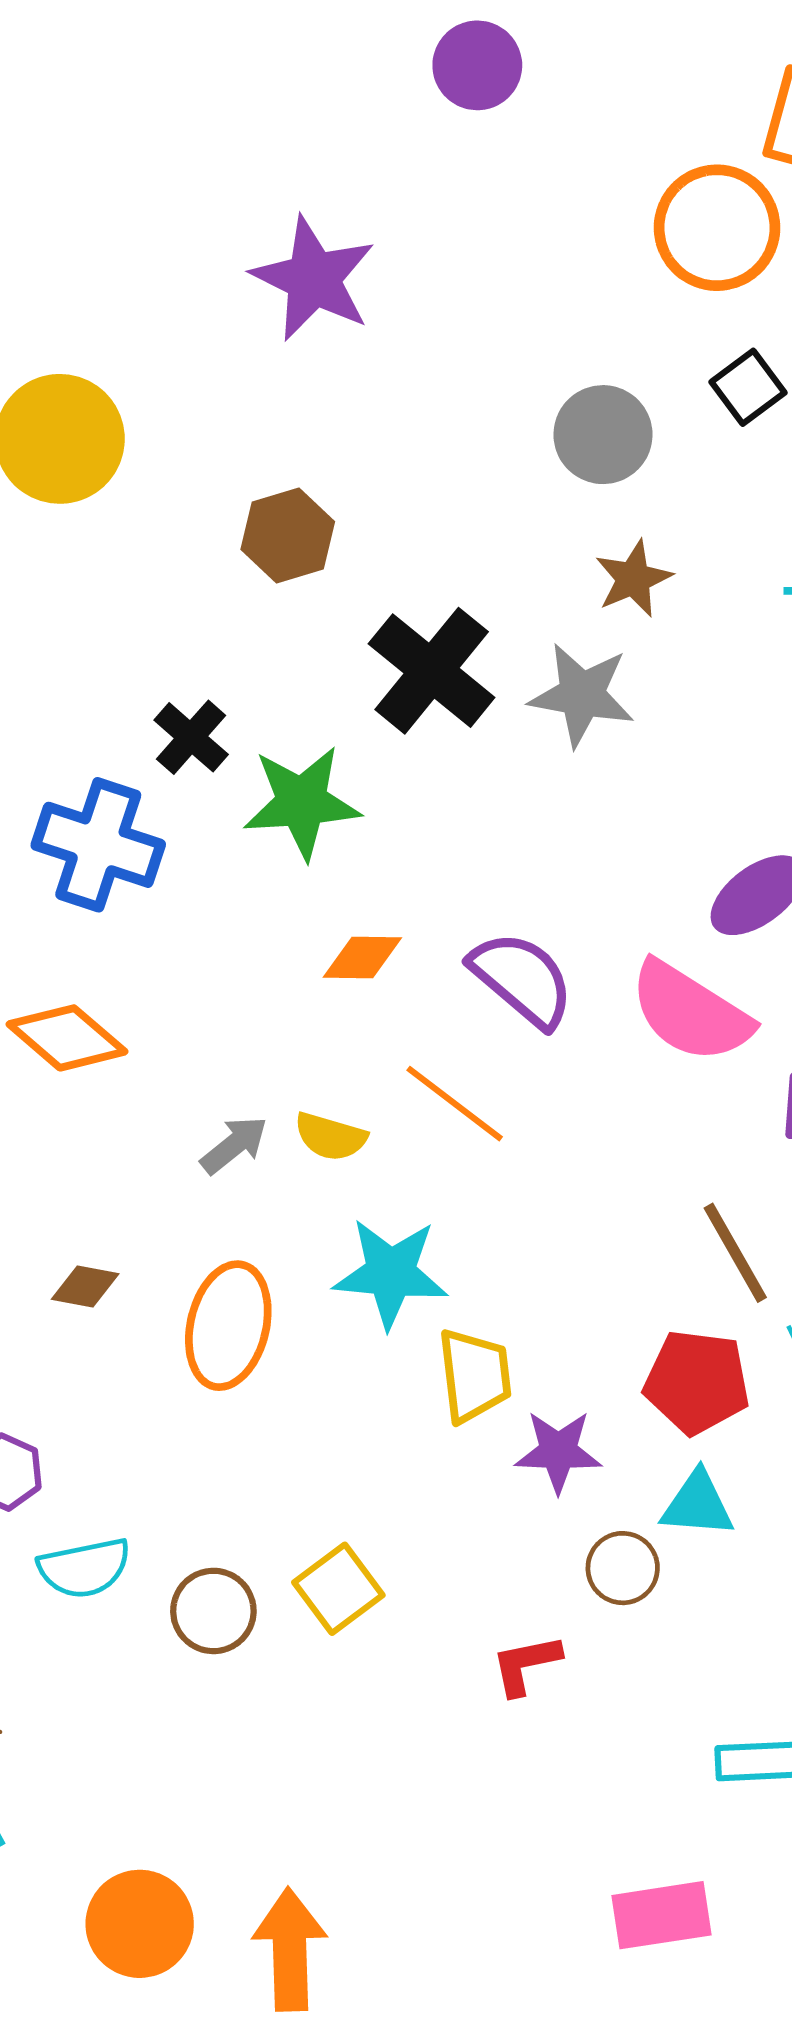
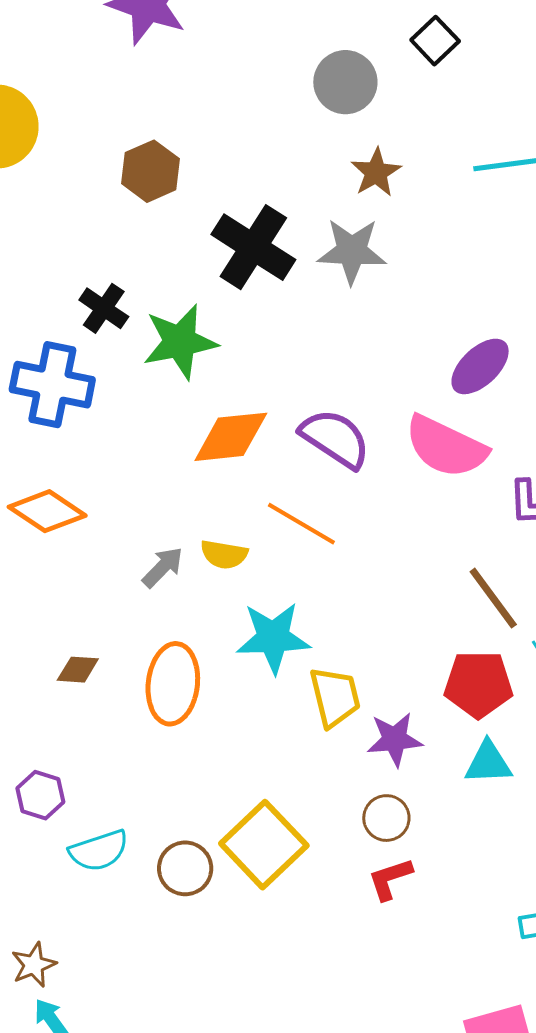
orange diamond: (362, 957) -> (231, 437), size x1.5
brown circle: (623, 1568) -> (386, 818), moved
yellow square: (338, 1589) -> (264, 845), size x1.5

